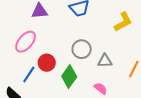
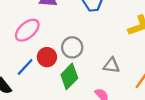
gray circle: (82, 49) -> (72, 47), moved

